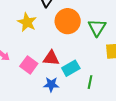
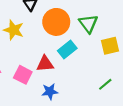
cyan rectangle: (71, 68) -> (67, 50), moved
green line: (90, 82) -> (105, 84), moved, turned 48

